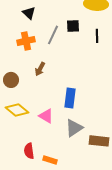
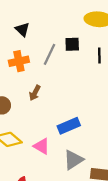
blue rectangle: (70, 98) -> (69, 126), turned 60

